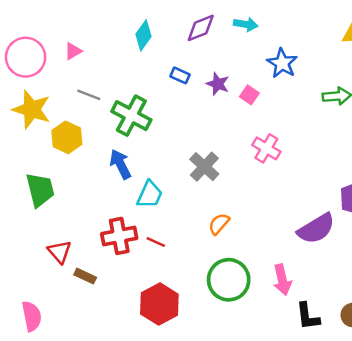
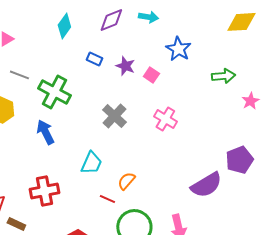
gray cross: (204, 167) -> (114, 116), moved
cyan trapezoid: (150, 195) -> (91, 163), moved
red line: (156, 242) -> (107, 199), moved

